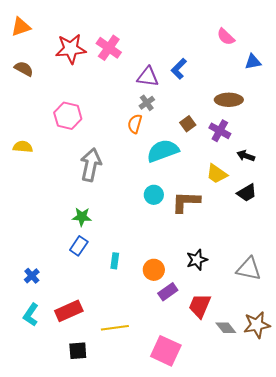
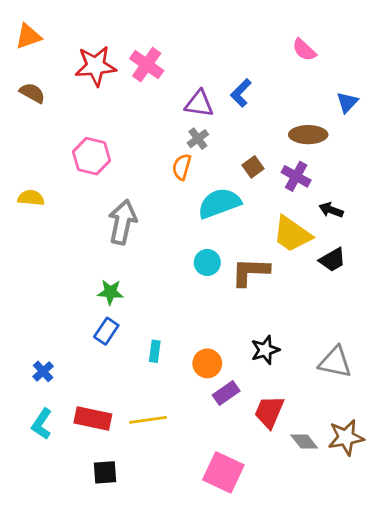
blue triangle: (253, 62) -> (347, 102), moved, turned -36
yellow trapezoid: (217, 174) -> (292, 234), size x1.4
red rectangle: (69, 311) -> (93, 419), turned 36
yellow line: (115, 328) -> (148, 420), moved

